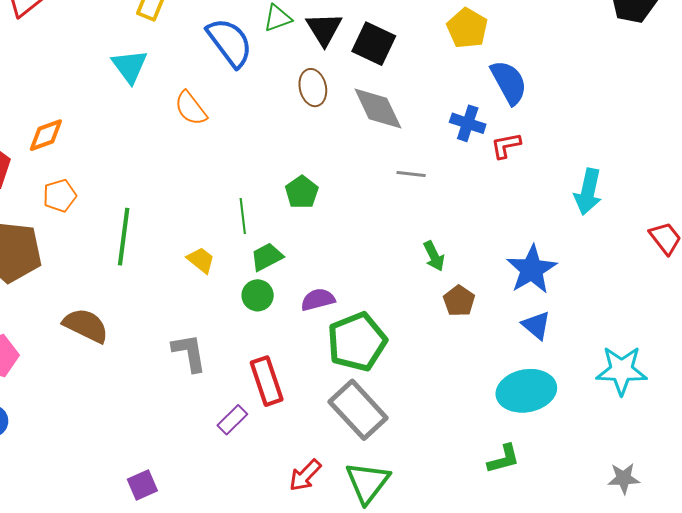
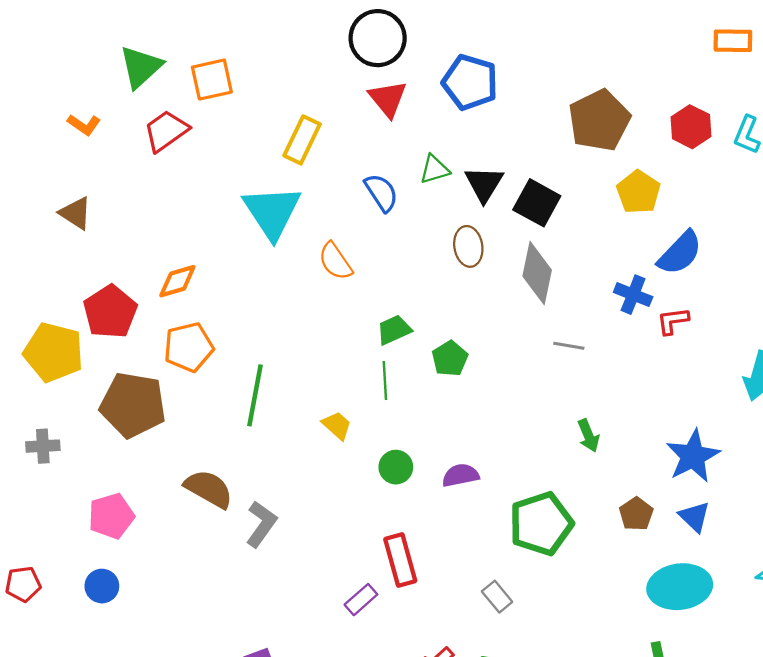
blue semicircle: (230, 42) -> (381, 193), size x0.7
cyan triangle: (130, 66) -> (272, 212), size x1.5
blue semicircle: (509, 82) -> (680, 253), turned 69
gray diamond: (378, 109) -> (537, 273), turned 34
orange pentagon: (60, 196) -> (189, 347), size x1.4
green trapezoid: (267, 257) -> (394, 330), moved
brown pentagon: (459, 301) -> (636, 514), moved
green pentagon: (357, 342) -> (541, 524), moved
gray L-shape: (189, 353) -> (261, 524), moved, turned 42
gray rectangle: (358, 410) -> (497, 597), size x0.5

